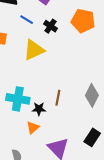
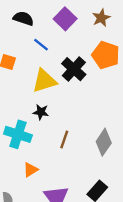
black cross: (51, 26) -> (74, 69), moved, size x1.5
black star: (39, 109) -> (41, 112), moved

